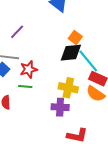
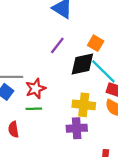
purple line: (17, 32) -> (57, 45), moved
orange square: (75, 37) -> (96, 43), moved

